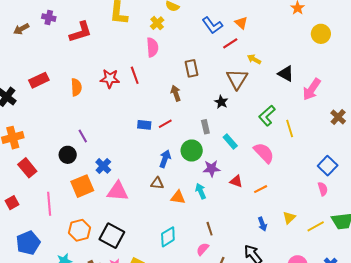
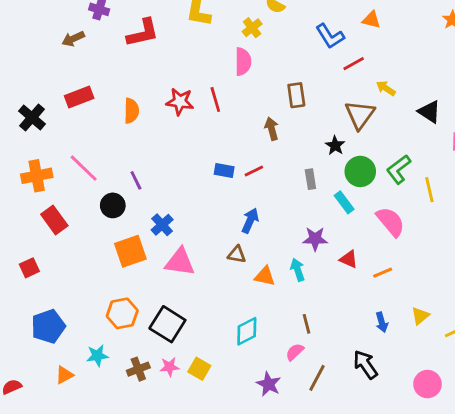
orange triangle: (241, 23) -> (371, 20), moved, turned -32
brown arrow: (21, 29) -> (73, 39), moved
green circle: (192, 150) -> (360, 171), moved
pink line: (49, 204) -> (84, 168), moved, turned -45

